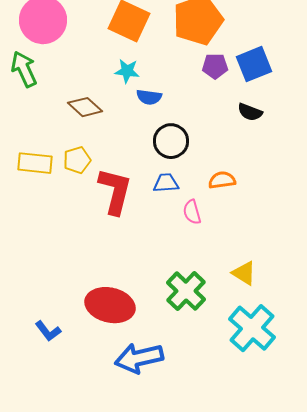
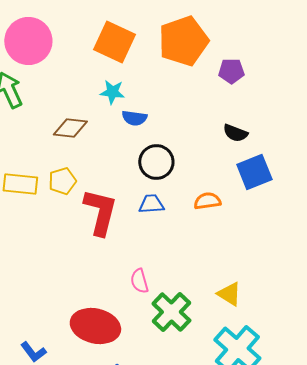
blue square: (254, 64) -> (254, 172), moved
purple pentagon: (215, 66) -> (231, 71), moved
brown diamond: (85, 107) -> (70, 128), turned -36
pink semicircle: (192, 212) -> (139, 281), moved

